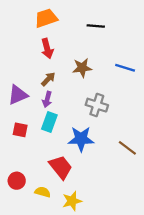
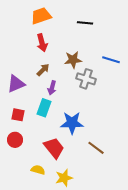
purple arrow: (47, 99) -> (52, 88), moved
gray cross: (97, 105) -> (86, 79), moved
brown line: (127, 148) -> (96, 148), moved
red circle: (17, 181) -> (15, 140), moved

